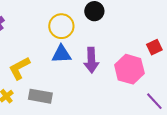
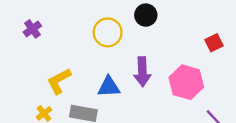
red square: (154, 47) -> (214, 43), moved
blue triangle: (61, 54) -> (109, 87), moved

